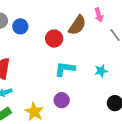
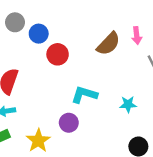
red circle: (54, 39) -> (58, 54), moved
purple circle: (62, 100) -> (69, 123), moved

